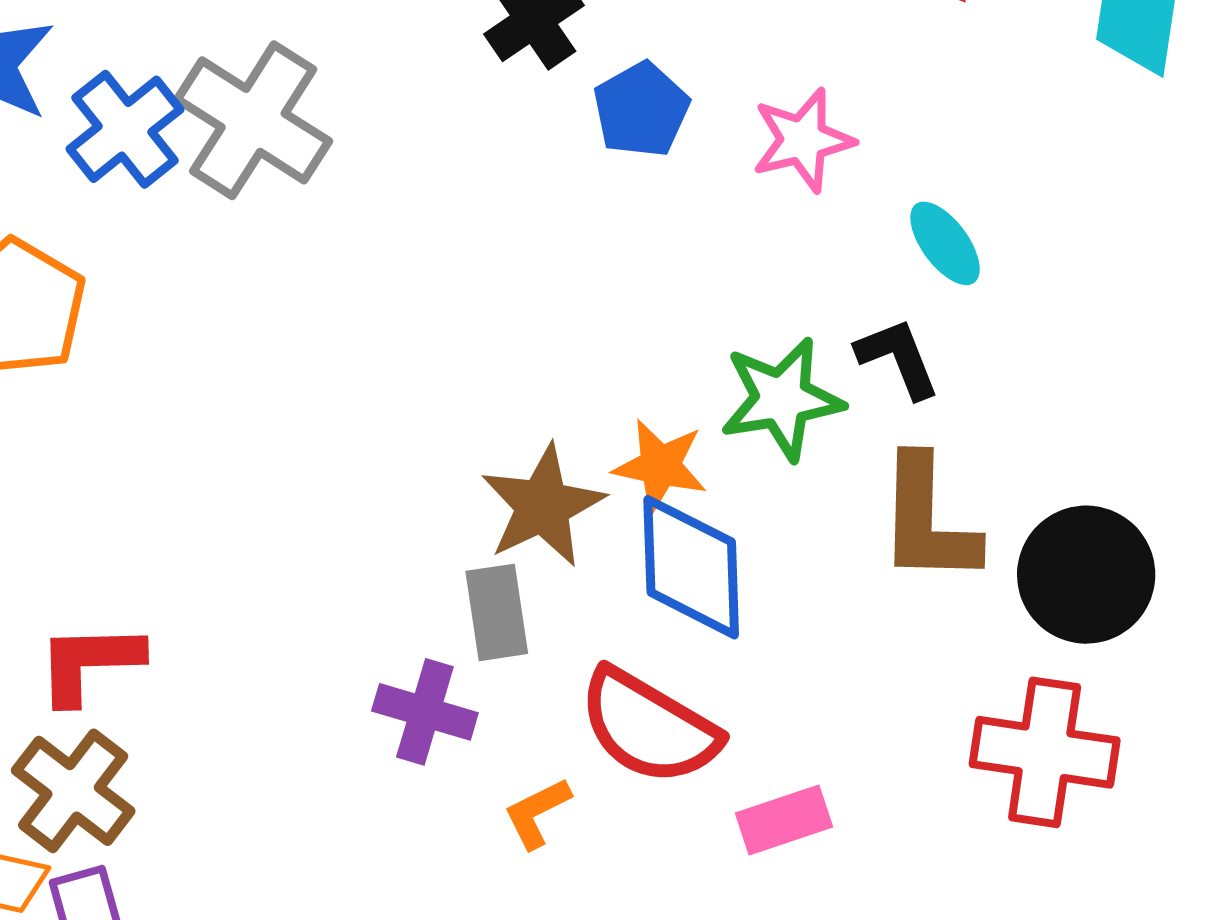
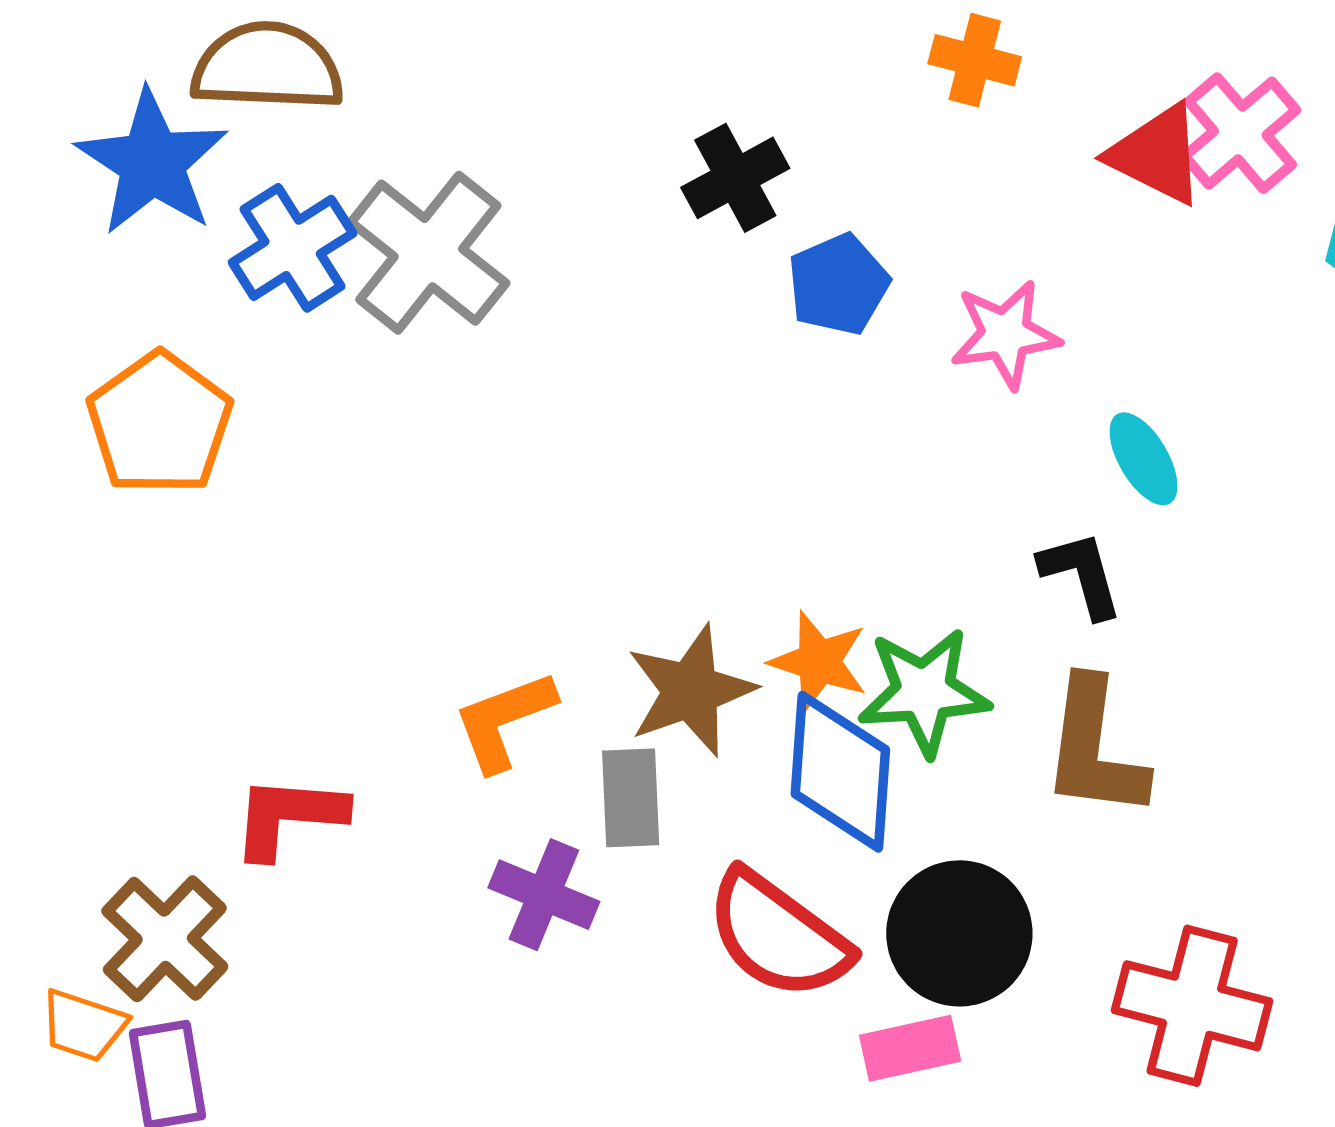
green star: (782, 399) -> (924, 692), moved
black circle: (1086, 575) -> (959, 933), moved
red L-shape: (89, 663) -> (289, 816), moved
orange L-shape: (537, 813) -> (504, 721), moved, size x1.4

